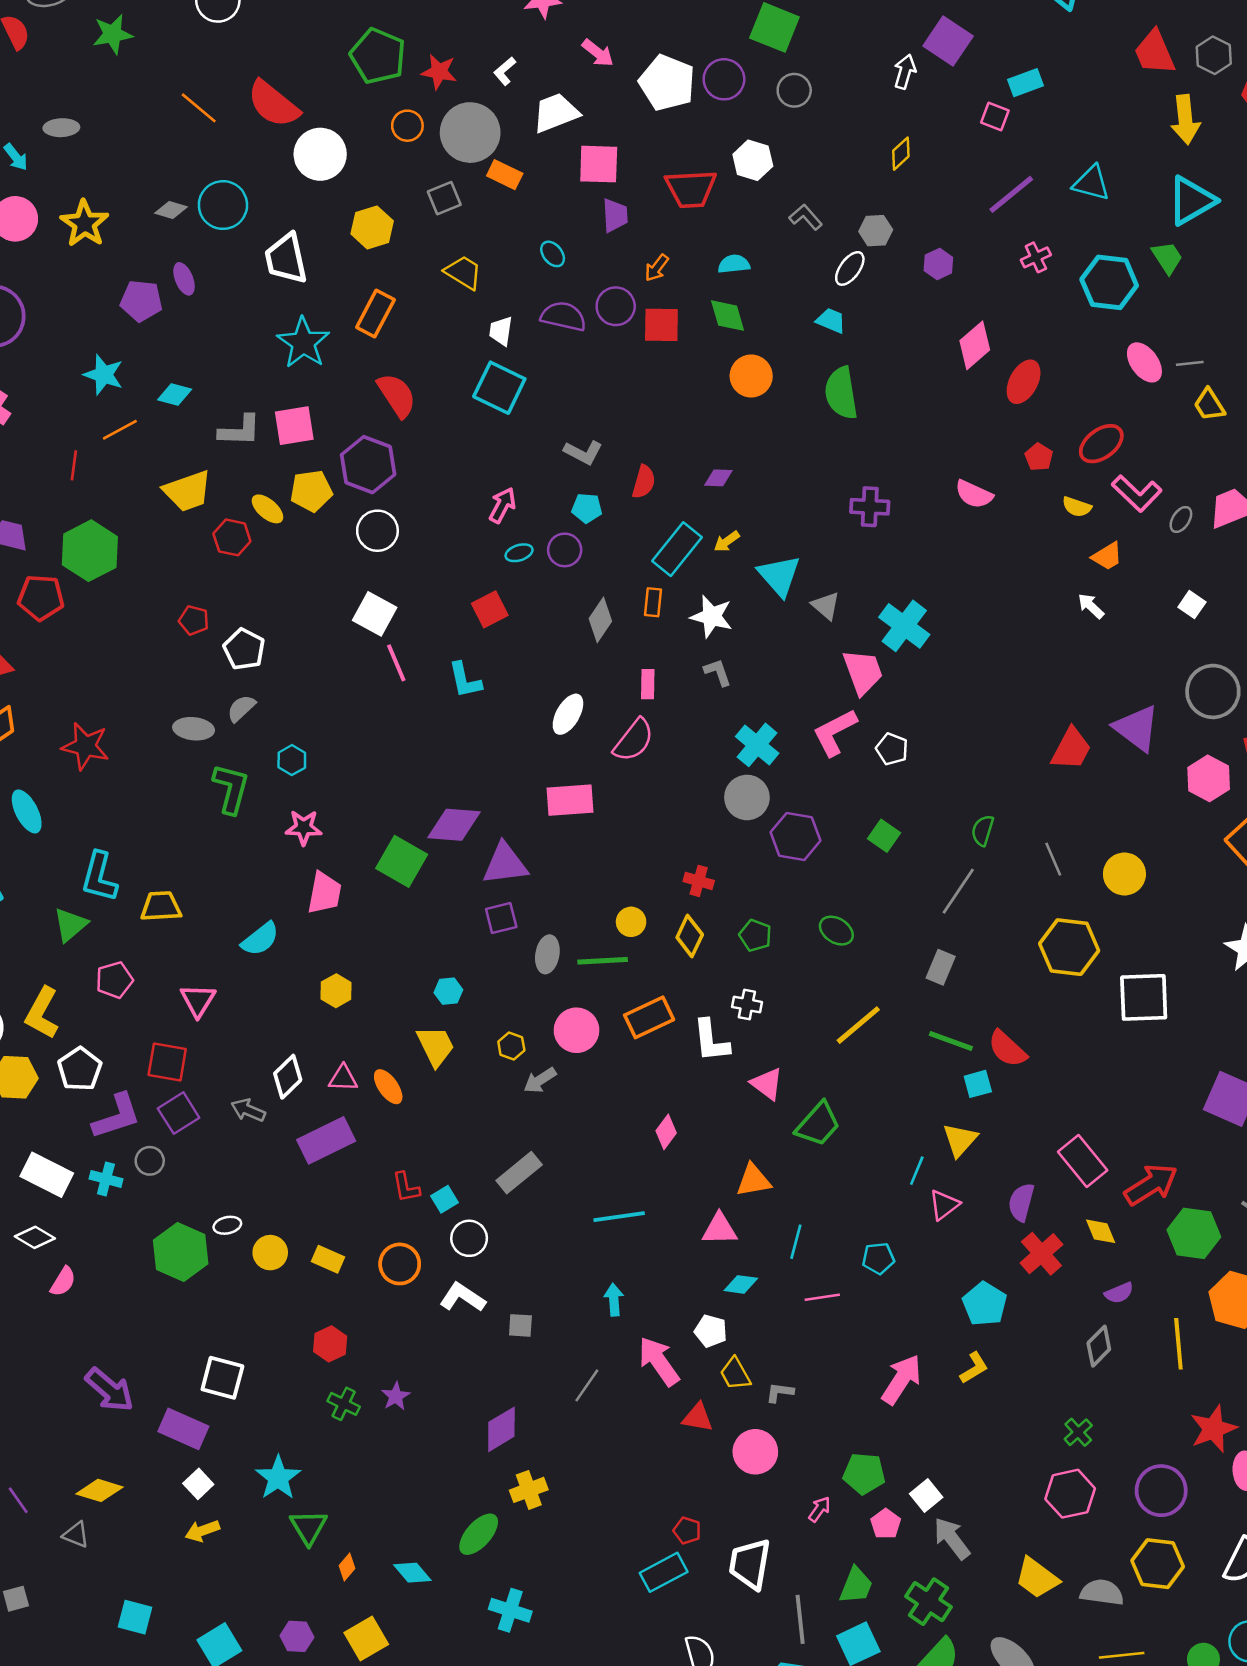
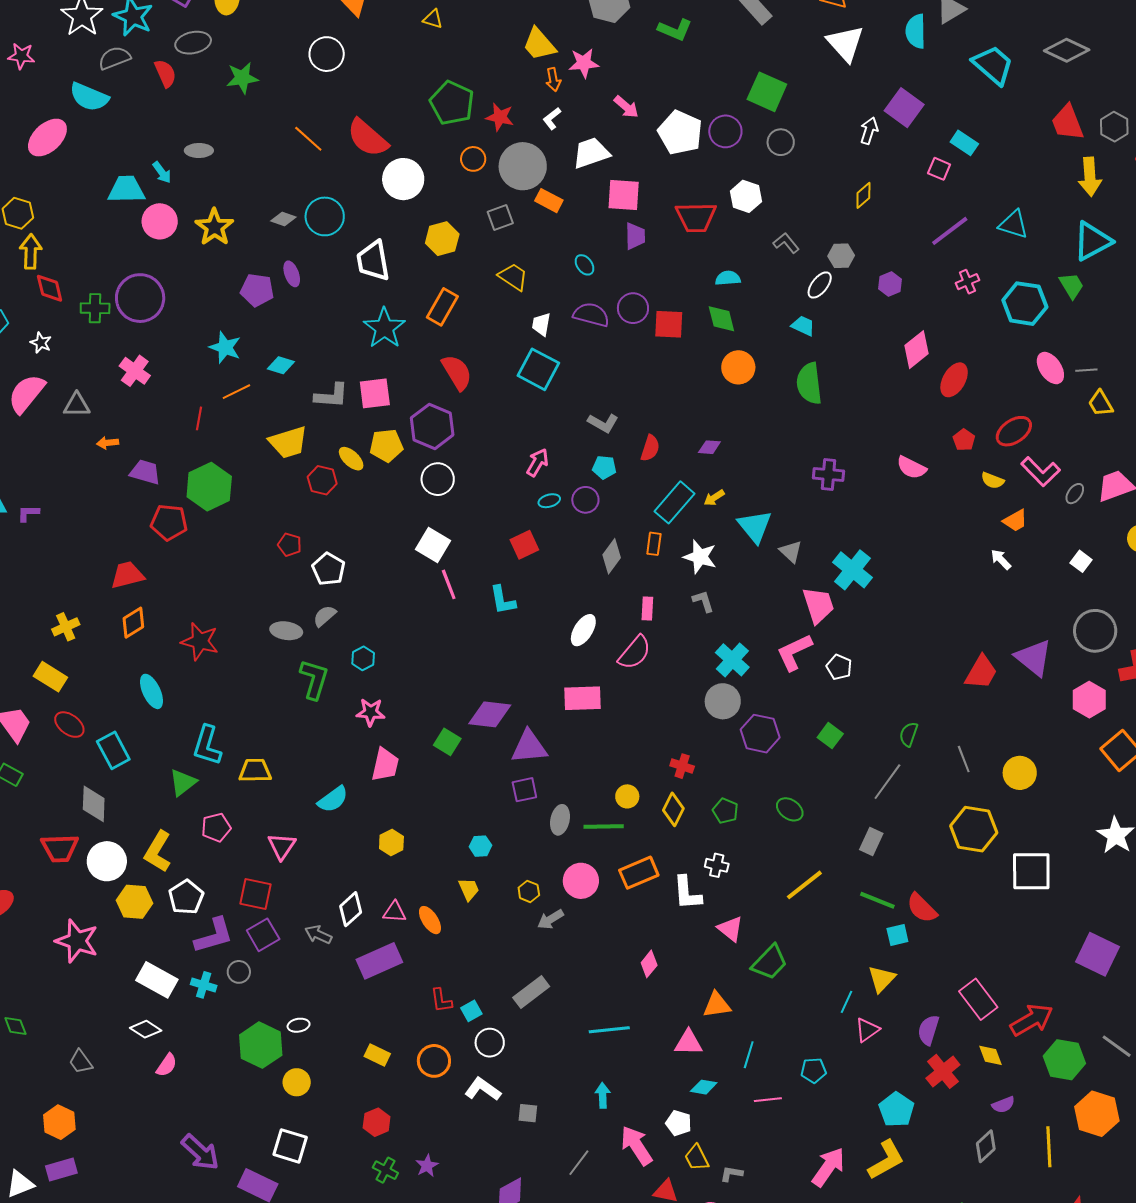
cyan rectangle: (1026, 83) -> (964, 143), turned 52
orange arrow: (657, 268) -> (553, 80), moved, turned -50
green square: (402, 861) -> (447, 742), size x0.7
yellow trapezoid: (436, 1046) -> (469, 889), size x0.7
yellow circle: (270, 1253) -> (297, 1082), moved
yellow L-shape: (974, 1368) -> (886, 1160), size x1.6

